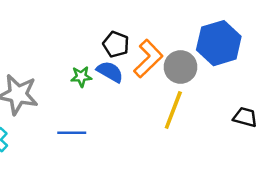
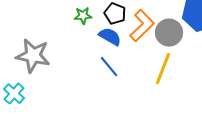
green star: (81, 77) -> (83, 16), moved
blue line: (72, 133) -> (109, 67), moved, turned 50

